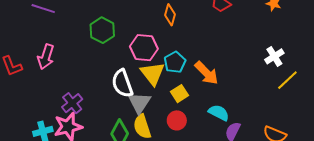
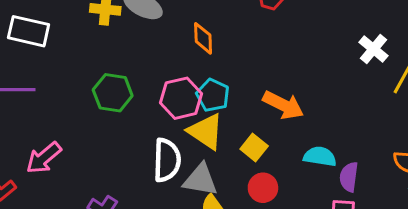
pink arrow: (46, 57) -> (44, 158), turned 50
cyan pentagon: (175, 62) -> (213, 95), moved
white semicircle: (122, 83) -> (167, 160), turned -140
gray triangle: (139, 103) -> (200, 180), turned -35

